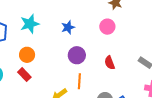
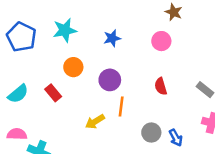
orange circle: (27, 55) -> (73, 67), moved
purple circle: (77, 55) -> (110, 80), moved

